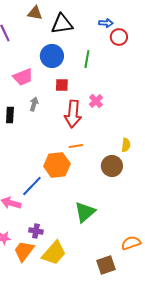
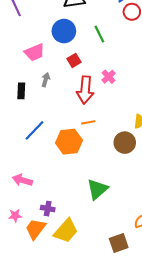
green line: (87, 59) -> (99, 34), turned -36
red square: (62, 85) -> (74, 60), turned -32
blue line: (32, 186) -> (34, 130), moved

